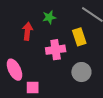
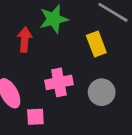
green star: (49, 17) -> (54, 19), size x1.5
pink cross: (56, 50) -> (59, 82), moved

